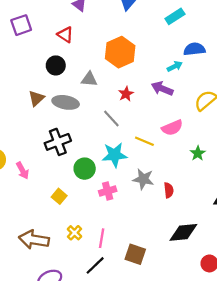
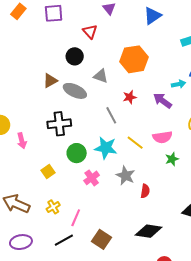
green star: (198, 153) -> (172, 159), moved
pink cross: (108, 191) -> (92, 178), turned -35

